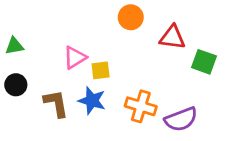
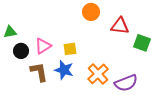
pink triangle: (75, 57) -> (43, 46), moved
black circle: (16, 85) -> (21, 51), moved
orange cross: (141, 106) -> (98, 74), turned 30

